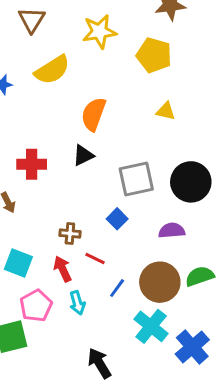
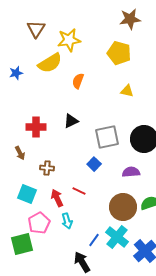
yellow star: (99, 32) -> (69, 40), moved
orange semicircle: (94, 114) -> (78, 81), moved, size x0.7
brown cross: (70, 233) -> (47, 168), moved
blue line: (117, 288) -> (94, 240), moved

